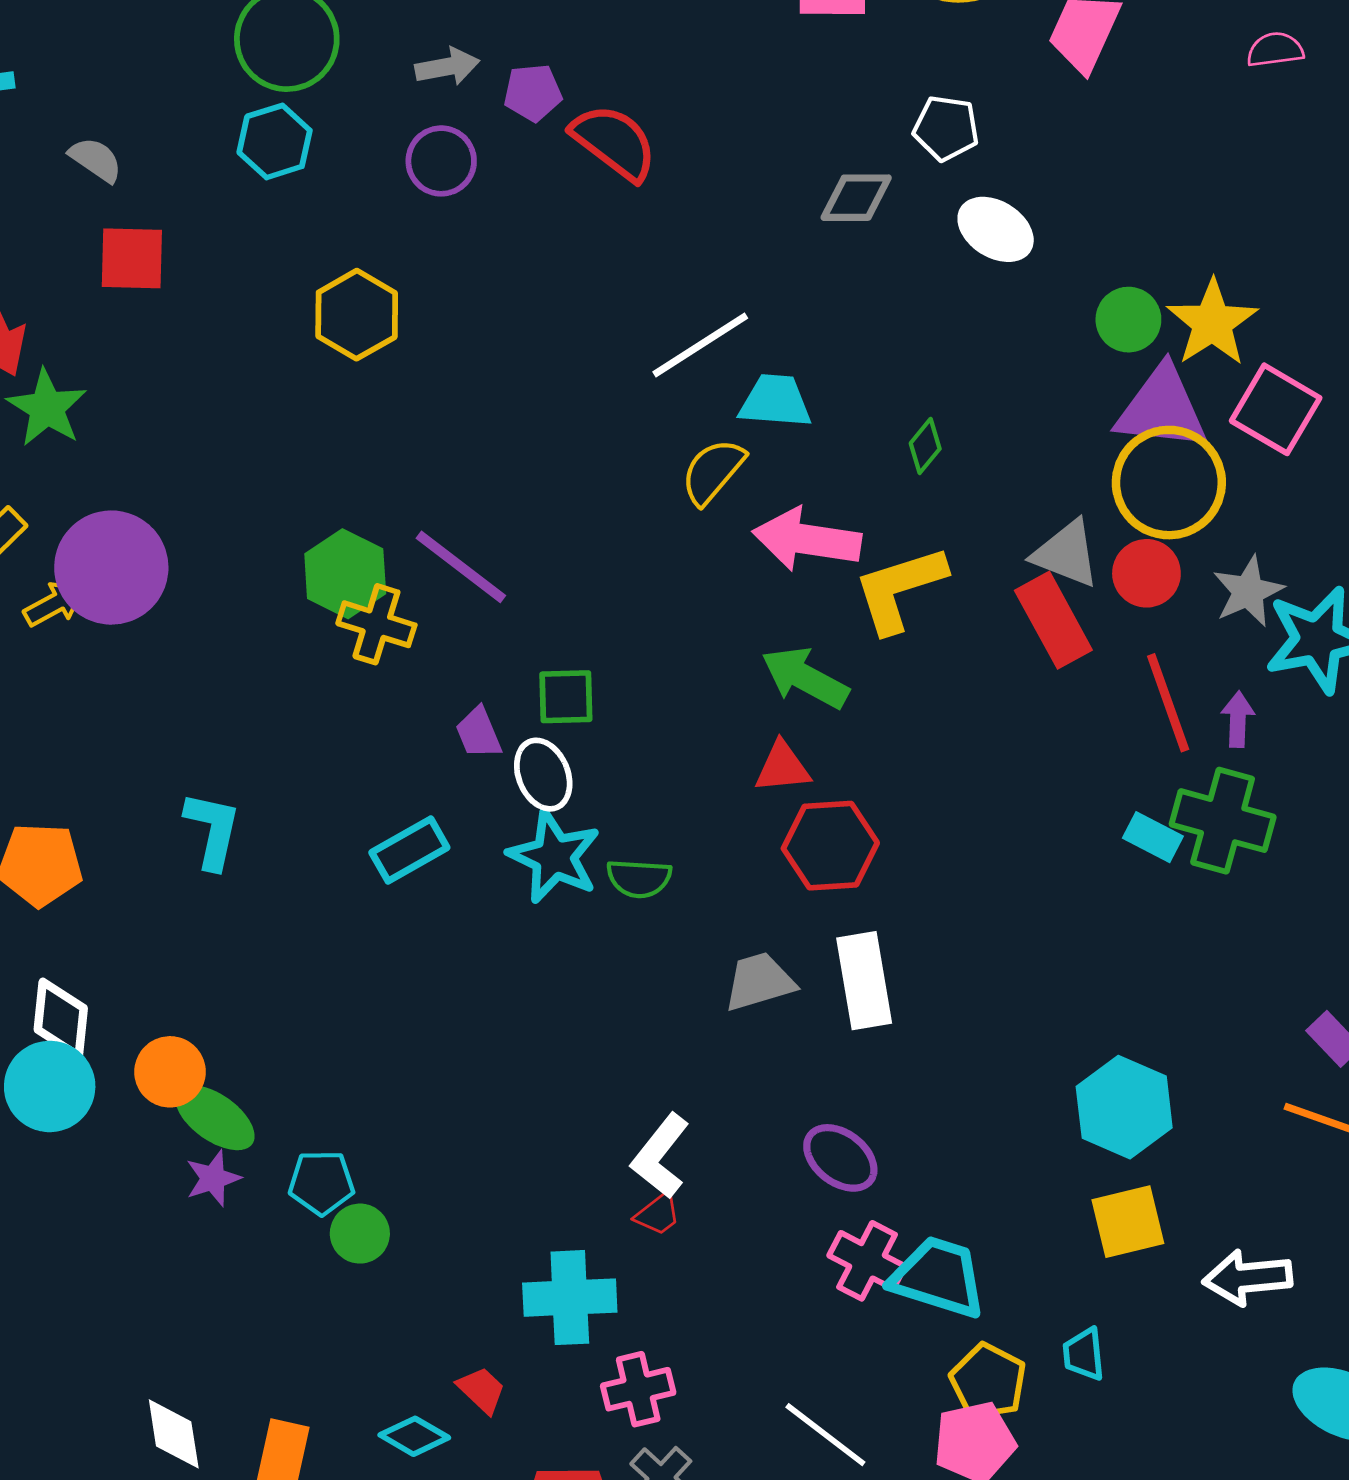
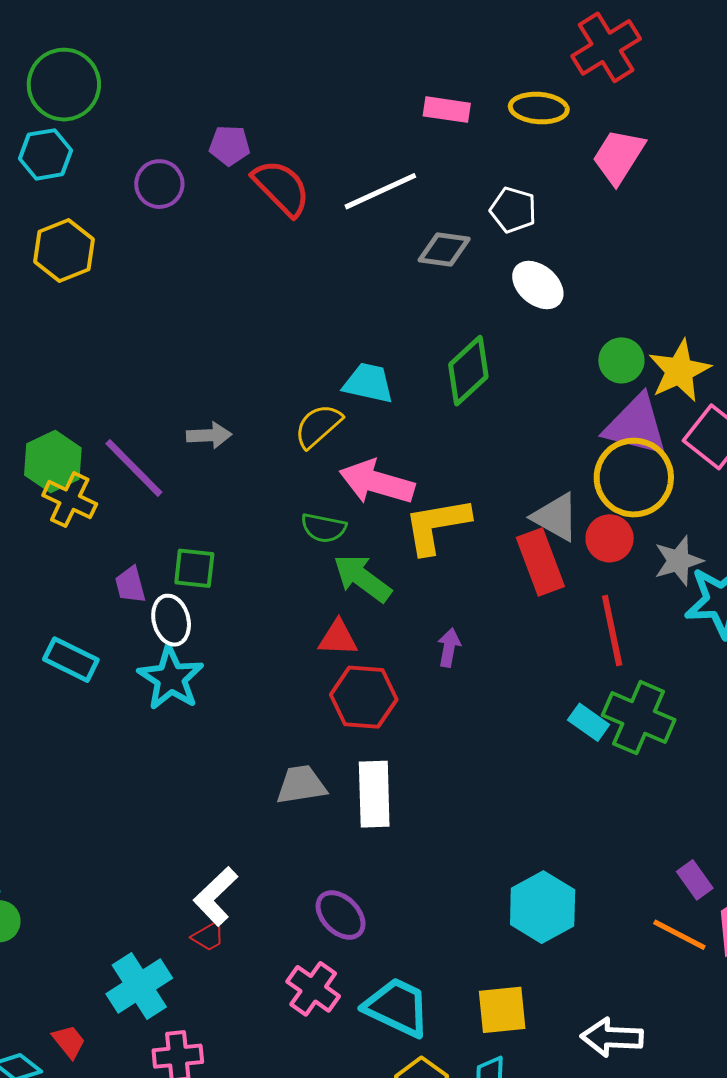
gray arrow: (447, 67) -> (209, 435), moved
yellow hexagon: (357, 315) -> (64, 251), moved
white line: (700, 345) -> (380, 191), moved
green diamond: (925, 446) -> (468, 371), moved, size x1.8
purple arrow: (1238, 719) -> (449, 648), moved
cyan rectangle: (409, 850) -> (71, 660), turned 48
green semicircle: (639, 878) -> (324, 528), moved
yellow square: (1128, 1222) -> (502, 1010), moved
pink cross: (867, 1261) -> (313, 989), moved
cyan cross: (570, 1298) -> (139, 986), turned -38

